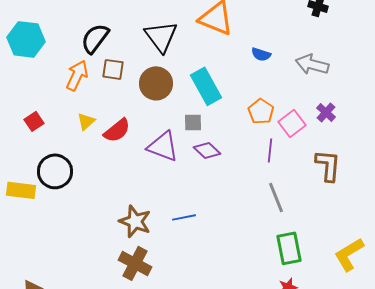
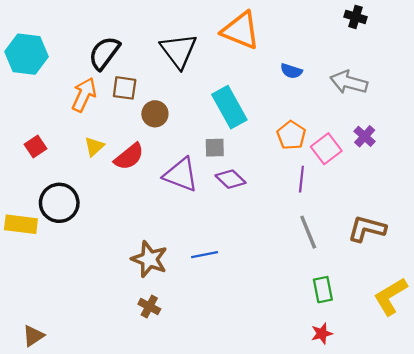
brown circle: (156, 83) -> (155, 114), moved, size x0.7
brown L-shape: (328, 165) -> (367, 229), moved, turned -80
green rectangle: (289, 248) -> (323, 290), size x0.7
brown cross: (135, 263) -> (149, 306), size x0.6

